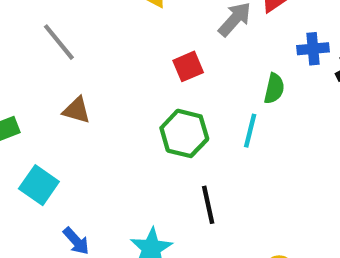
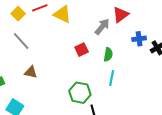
green semicircle: (274, 88) -> (108, 55), moved
green hexagon: (184, 133) -> (80, 93), moved

